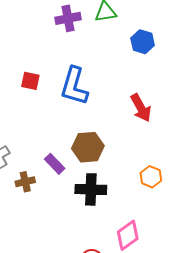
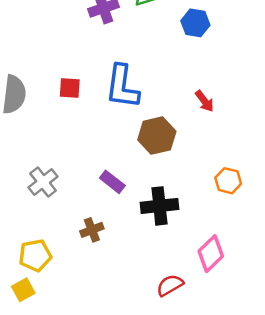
red arrow: (141, 108) -> (205, 101), size x0.7
brown hexagon: (88, 147) -> (157, 136), moved
brown cross: (25, 182) -> (92, 230), moved

